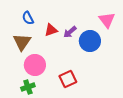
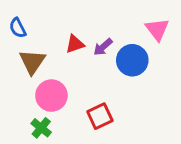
blue semicircle: (28, 18) -> (18, 28), moved
green cross: (28, 87) -> (41, 128), turned -32

